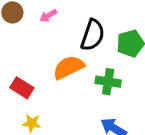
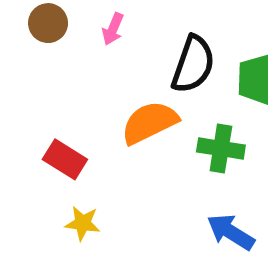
pink arrow: (48, 16) -> (113, 29), turned -36

